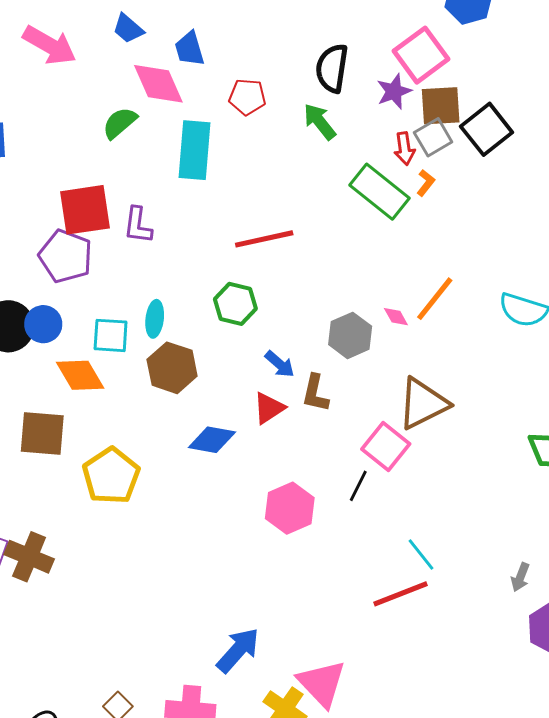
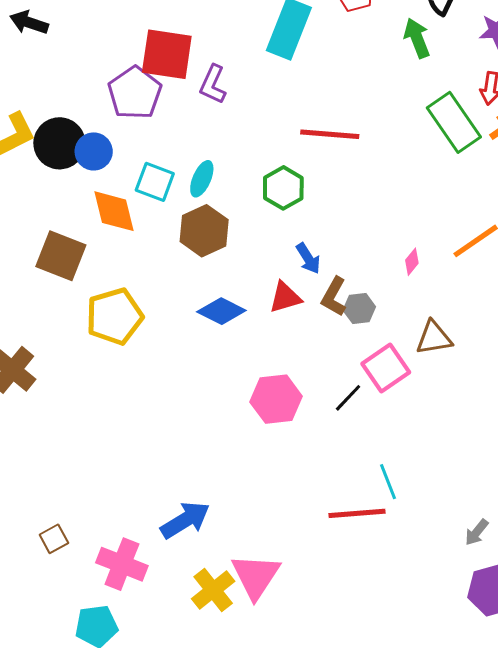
pink diamond: (396, 317) -> (412, 262), moved, turned 52
gray hexagon: (350, 335) -> (359, 308), moved, size x0.7
brown triangle: (423, 404) -> (434, 338), size x0.7

